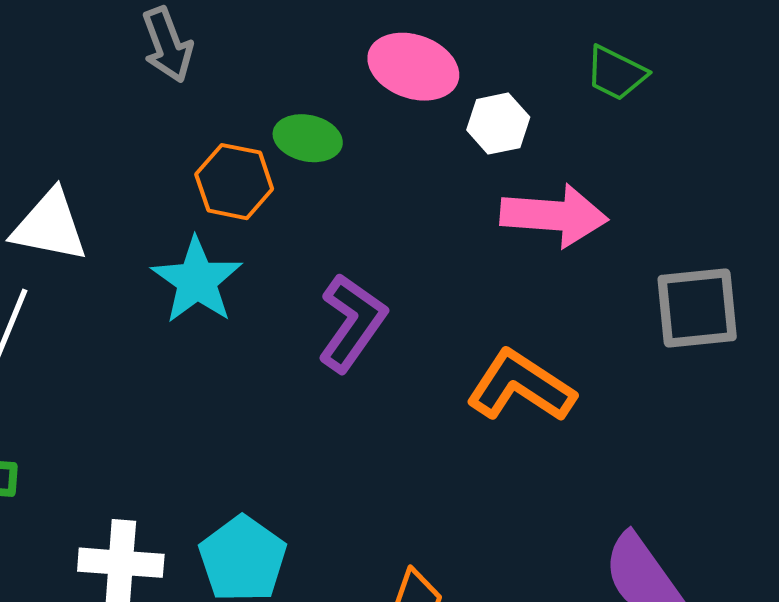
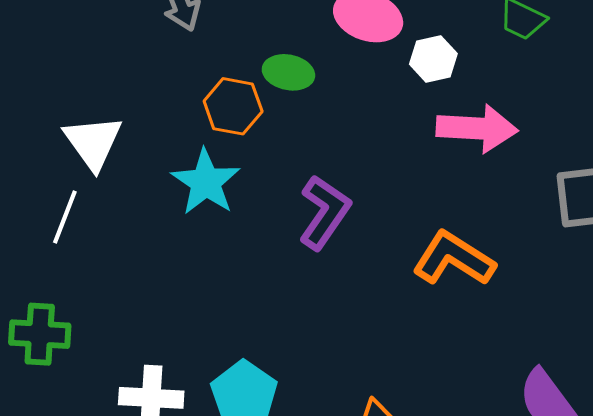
white triangle: (50, 226) -> (93, 142), turned 44

